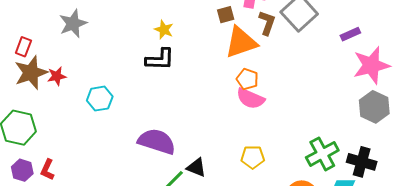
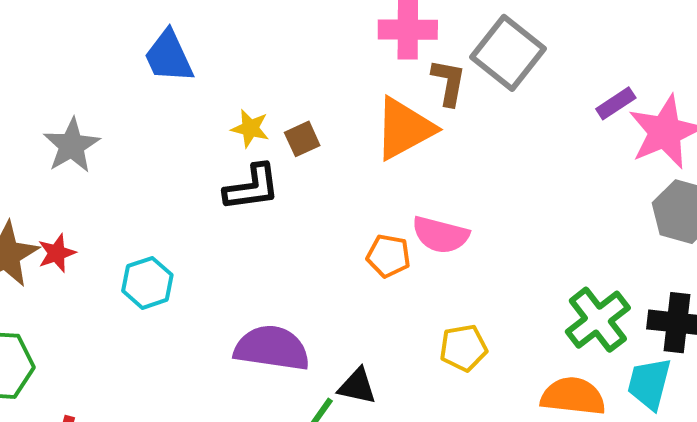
brown square: (226, 15) -> (302, 139), moved
purple rectangle: (350, 34) -> (616, 103), moved
orange pentagon: (247, 79) -> (388, 256), moved

